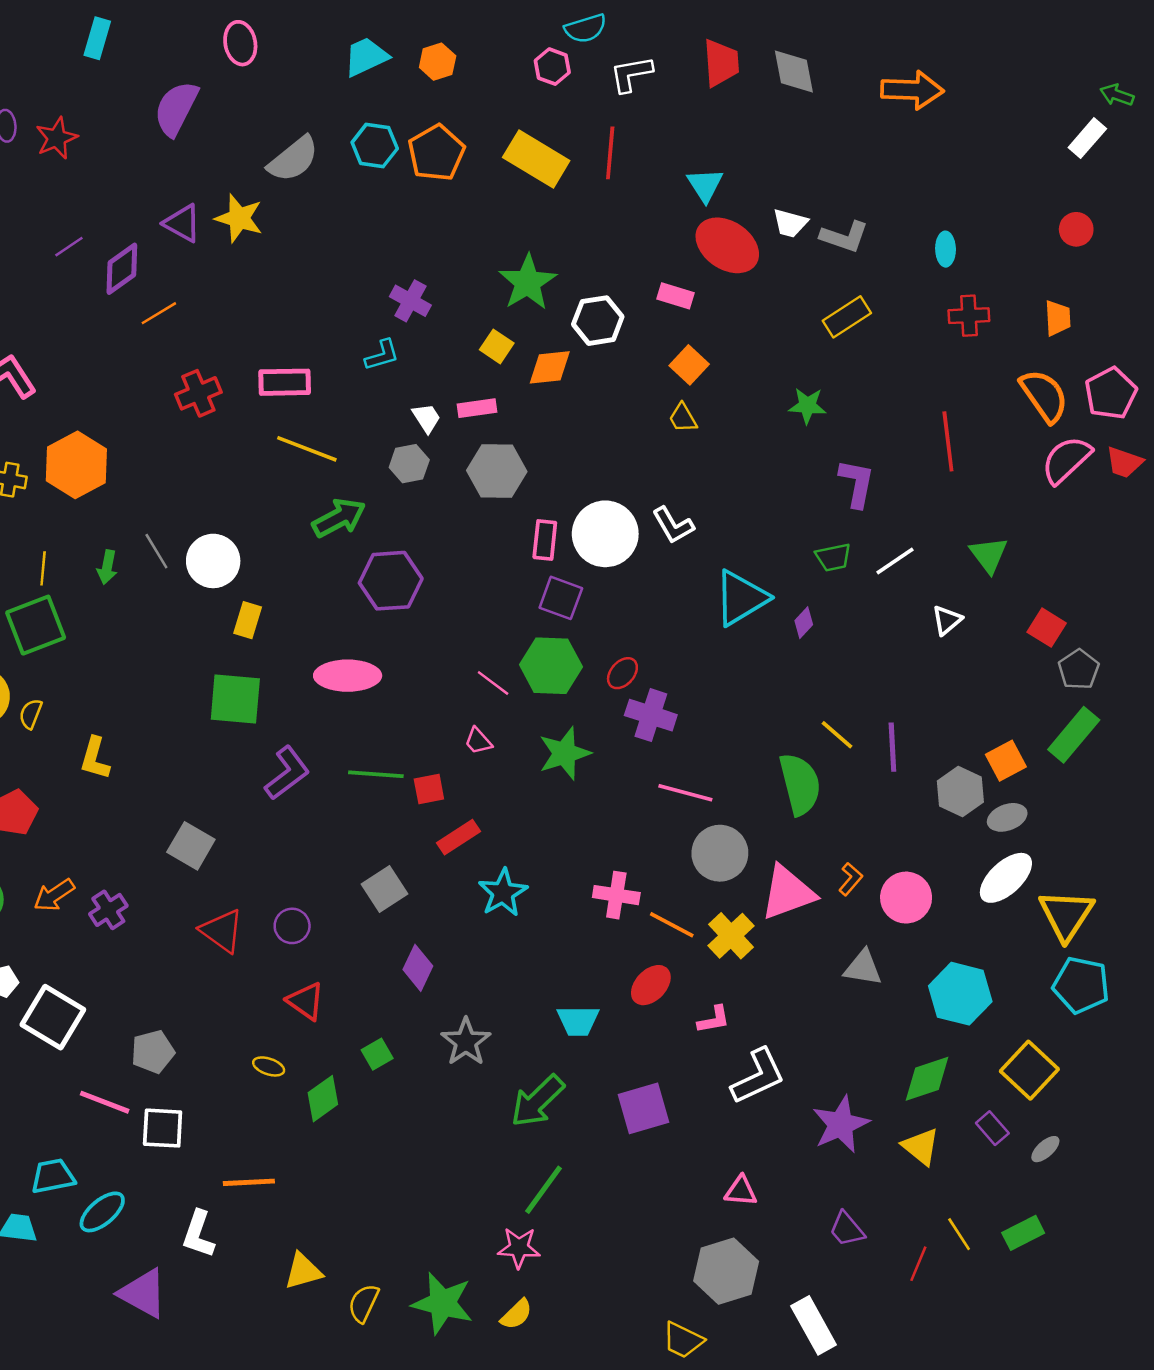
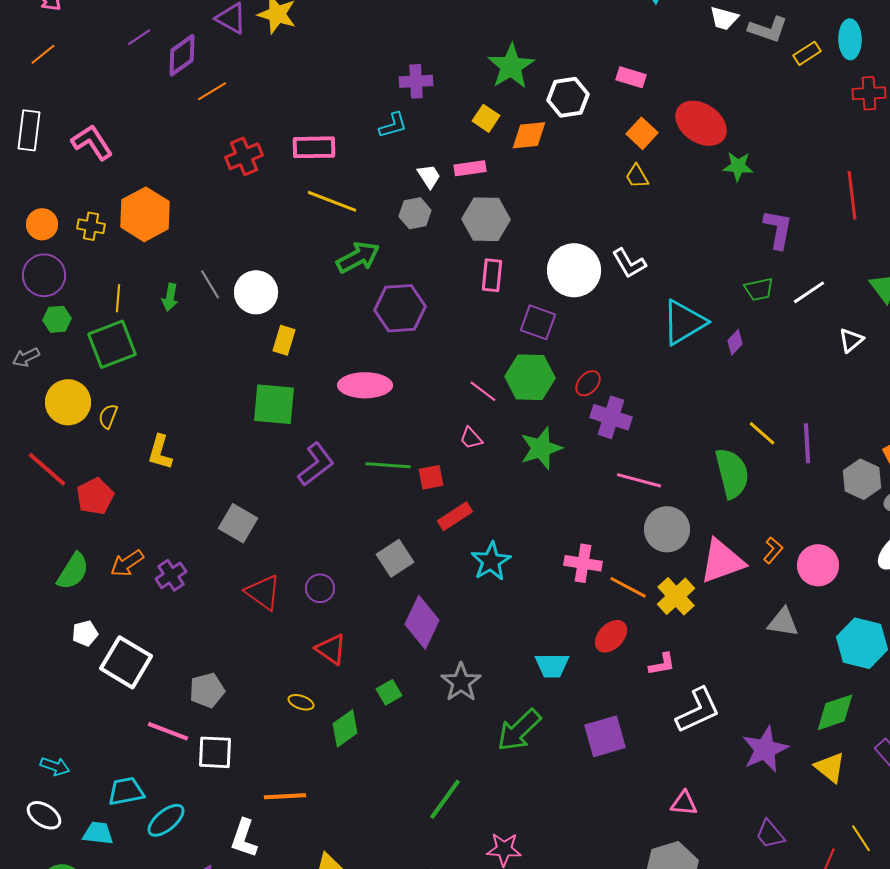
red ellipse: (727, 245) -> (701, 123), moved
cyan ellipse: (946, 249) -> (850, 39), size x1.4
purple cross: (410, 301) -> (416, 81), turned -32
yellow rectangle: (847, 317) -> (807, 53), moved, size x0.7
pink rectangle: (545, 540) -> (492, 275), moved
purple diamond: (418, 968) -> (422, 622), size x1.4
green line: (544, 1190) -> (445, 799), moved

